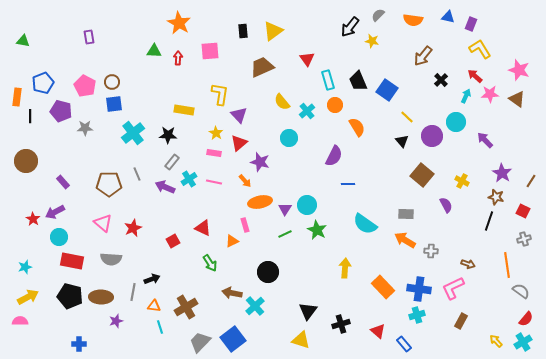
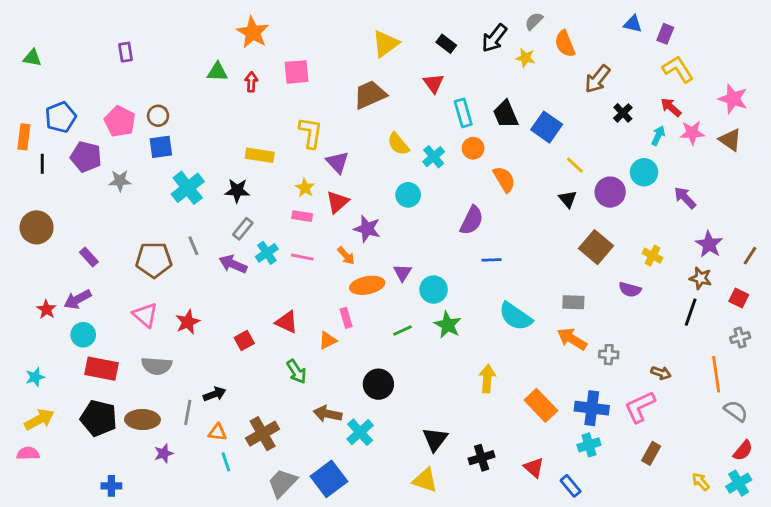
orange semicircle: (413, 20) -> (565, 44), moved, turned 60
black rectangle: (243, 31) -> (446, 44), moved, turned -48
purple semicircle: (446, 205) -> (630, 290), turned 133
purple triangle: (285, 209) -> (402, 273), moved

